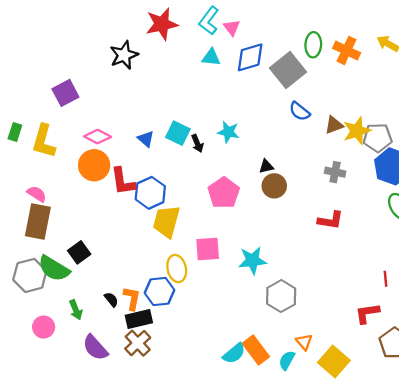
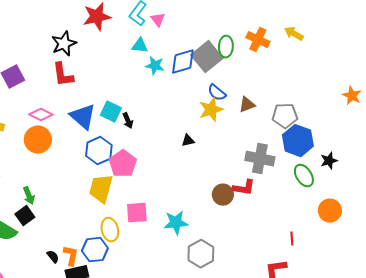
green ellipse: (313, 45) -> (226, 47), moved
blue diamond: (250, 57) -> (183, 62), moved
yellow star: (357, 131) -> (211, 110), moved
cyan star: (228, 132) -> (155, 66), moved
blue triangle: (146, 139) -> (83, 117), size x1.8
gray cross: (335, 172) -> (260, 159), moved, size x1.6
red L-shape: (123, 181) -> (63, 75), moved
brown circle: (274, 186) -> (223, 195), moved
blue hexagon: (150, 193) -> (99, 151), moved
pink pentagon: (224, 193) -> (123, 164), moved
green arrow: (76, 310) -> (29, 196), moved

